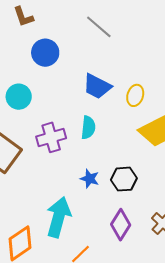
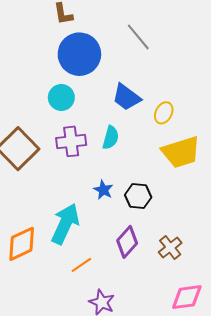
blue circle: (45, 53) -> (79, 54), size x1.5
cyan circle: (19, 97) -> (61, 97), moved

